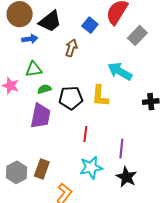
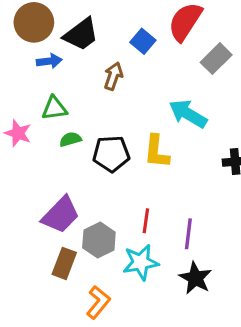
purple trapezoid: (40, 116) -> (61, 215), moved, turned 32
red line: (85, 134) -> (146, 221), moved
gray hexagon: (16, 172) -> (99, 240), moved

